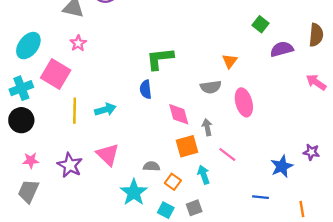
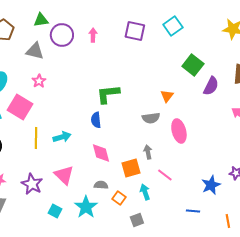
green square: (260, 24) -> (193, 65), size x1.5
purple semicircle: (282, 49) -> (211, 86), turned 132
pink diamond: (179, 114) -> (101, 153), moved
cyan square: (166, 210) -> (55, 211), moved

